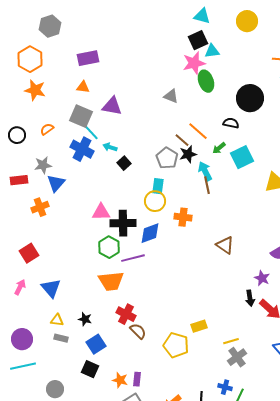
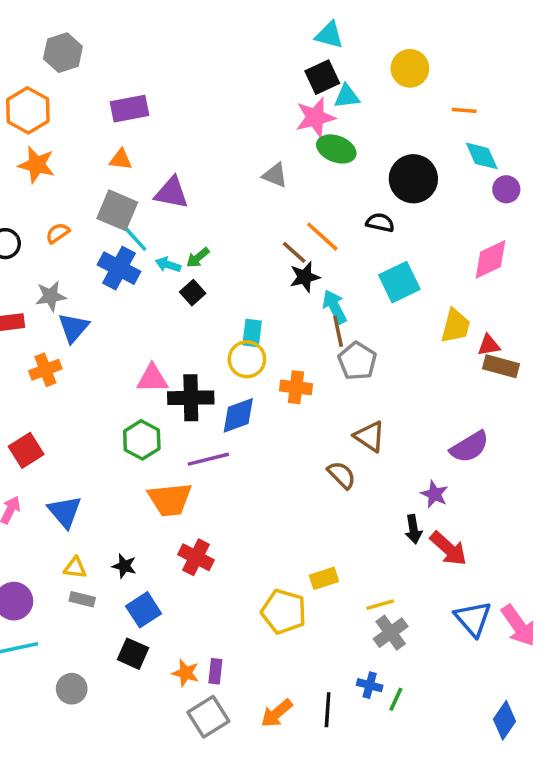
yellow circle: (247, 21) -> (410, 68), moved
green ellipse: (206, 81) -> (336, 149), turned -50
green arrow: (219, 148) -> (198, 258), moved
gray pentagon: (167, 158) -> (357, 361), moved
green hexagon: (109, 247) -> (142, 440), moved
brown semicircle: (138, 331) -> (342, 475), moved

